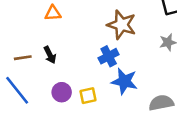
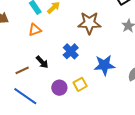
blue cross: (109, 56) -> (71, 51), moved

